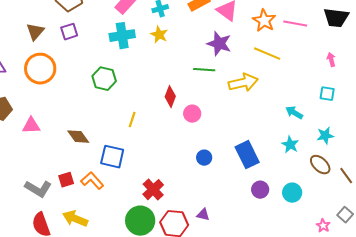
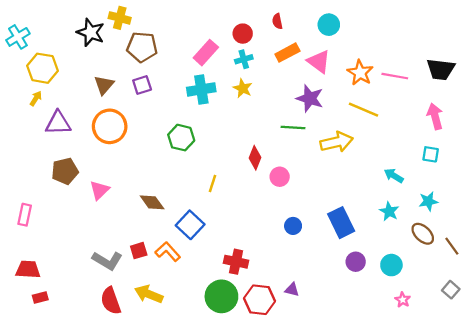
pink arrow: (331, 60) -> (435, 116), size x1.6
pink triangle: (31, 126) -> (100, 190), turned -42
blue square: (112, 157) -> (190, 225), turned 30
red cross: (153, 190) -> (236, 262), turned -35
pink star: (323, 226) -> (403, 300), moved

